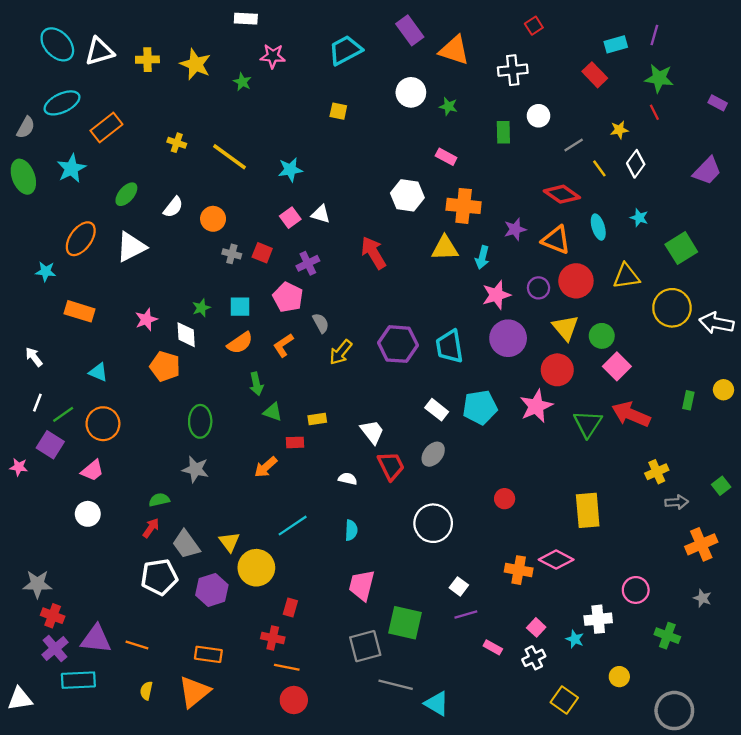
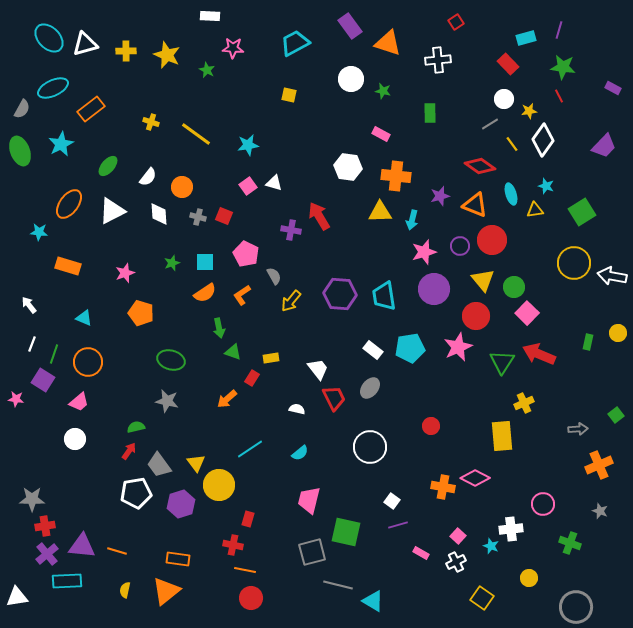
white circle: (539, 116) -> (504, 99), moved
white diamond: (636, 164) -> (543, 140), size x1.4
purple cross: (308, 263) -> (291, 230), moved, turned 36
yellow triangle: (626, 276) -> (535, 210), moved, size x0.7
white diamond: (186, 335) -> (159, 214), moved
green line: (63, 414) -> (54, 354), turned -36
green ellipse: (200, 421) -> (171, 360), turned -76
red rectangle: (295, 442) -> (252, 378), turned -56
yellow cross: (657, 472) -> (524, 403), moved
cyan semicircle: (351, 530) -> (300, 453), turned 48
red cross: (53, 616) -> (45, 526), turned -30

